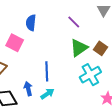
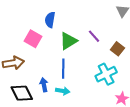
purple line: (74, 22) -> (94, 36), moved
green triangle: (79, 48) -> (68, 41), moved
cyan arrow: (47, 94) -> (63, 91), turned 40

